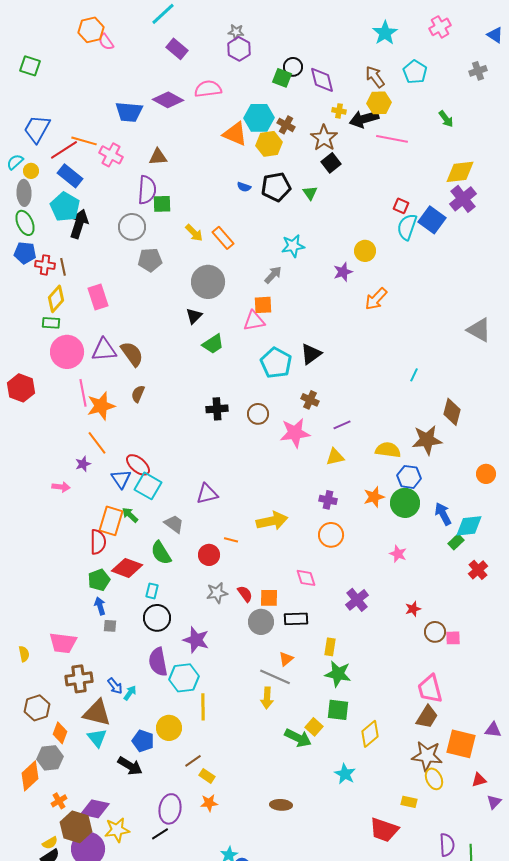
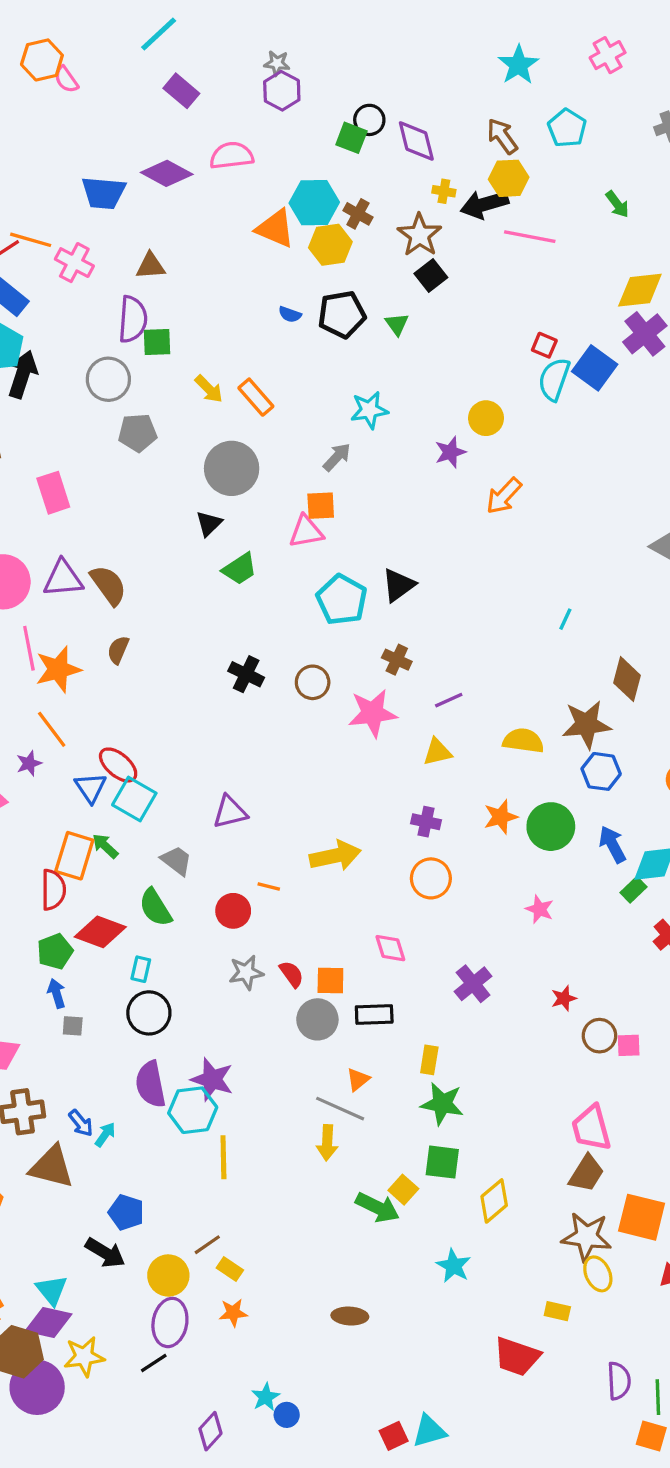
black cross: (217, 409) -> (246, 674), turned 30
blue hexagon: (409, 477) -> (601, 771), moved
purple star: (196, 640) -> (212, 1079), moved
yellow circle: (169, 728) -> (168, 1275), moved
cyan triangle: (97, 738) -> (52, 1290), moved

